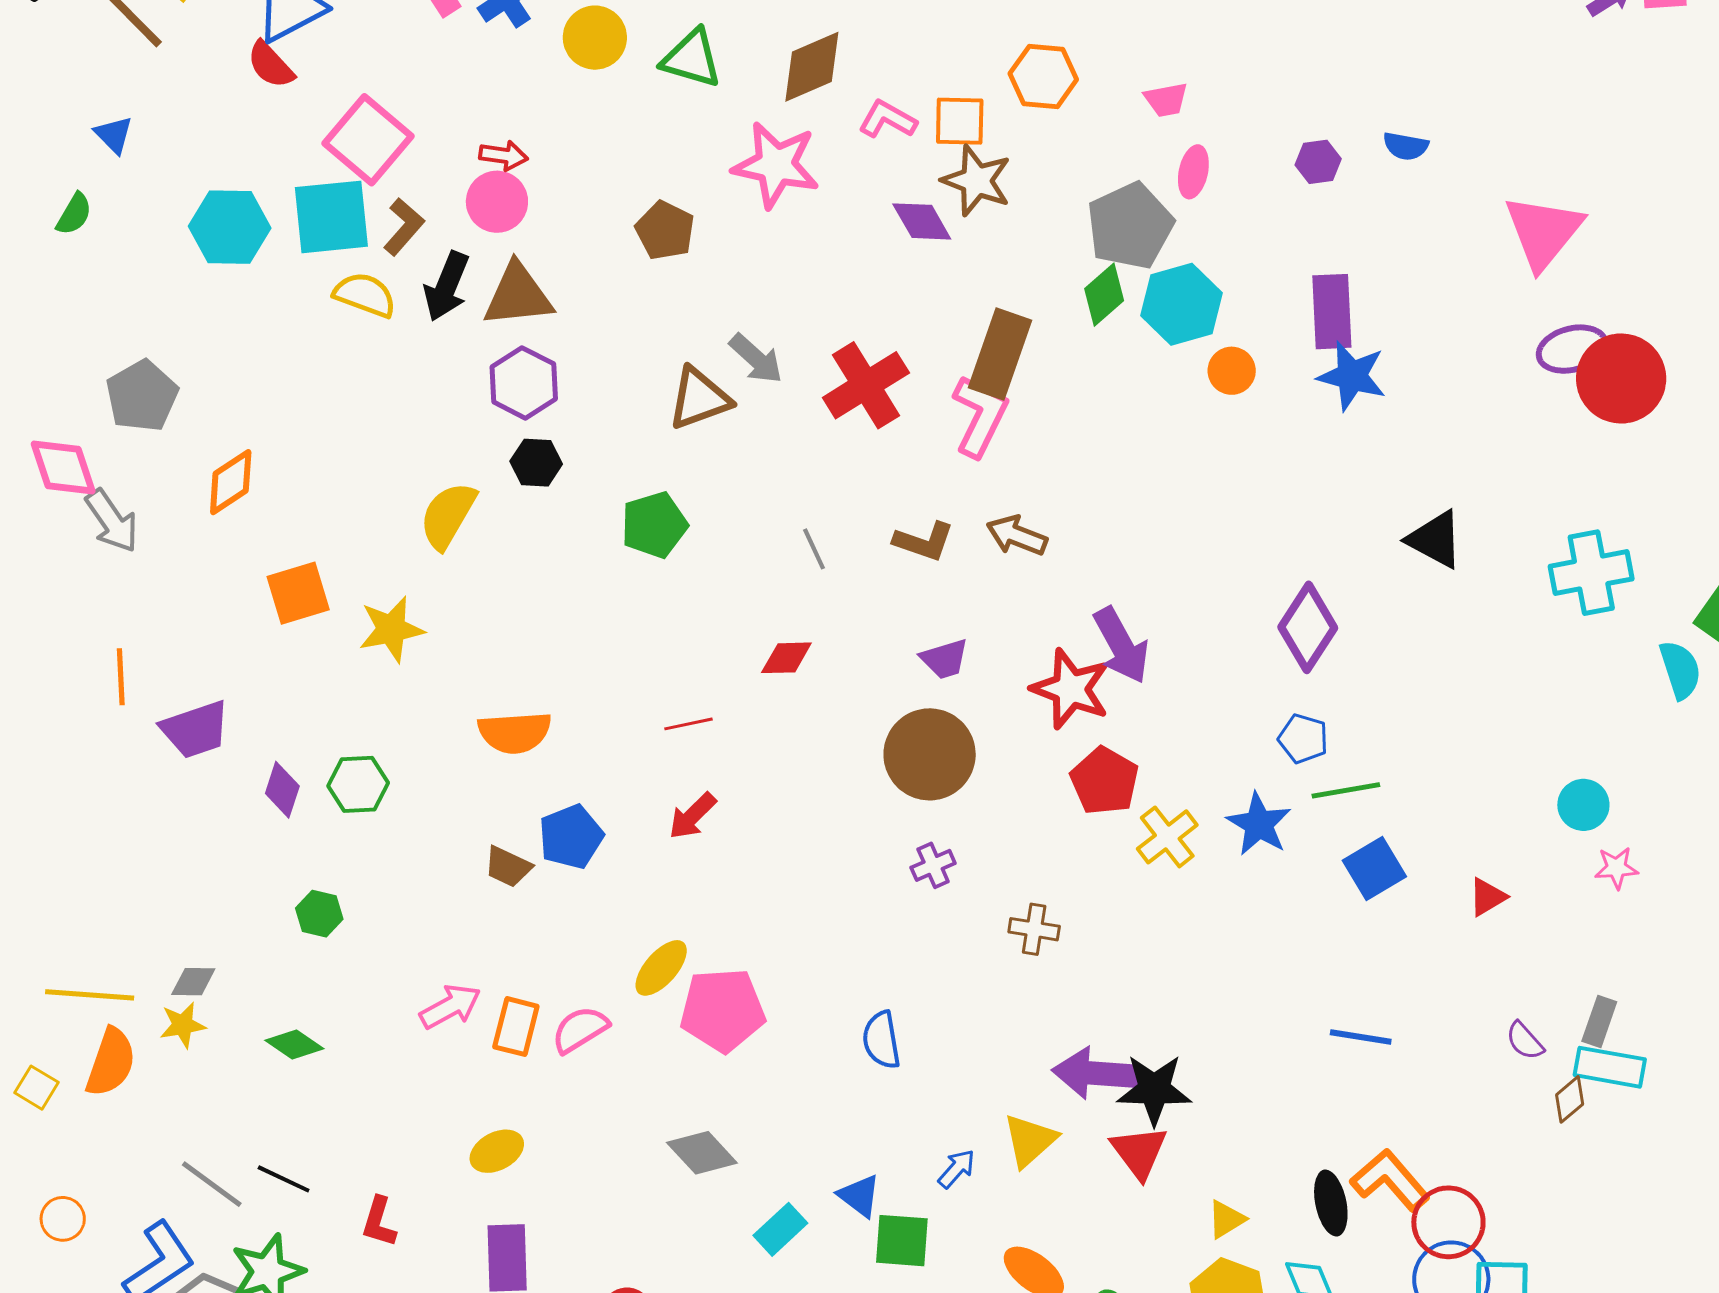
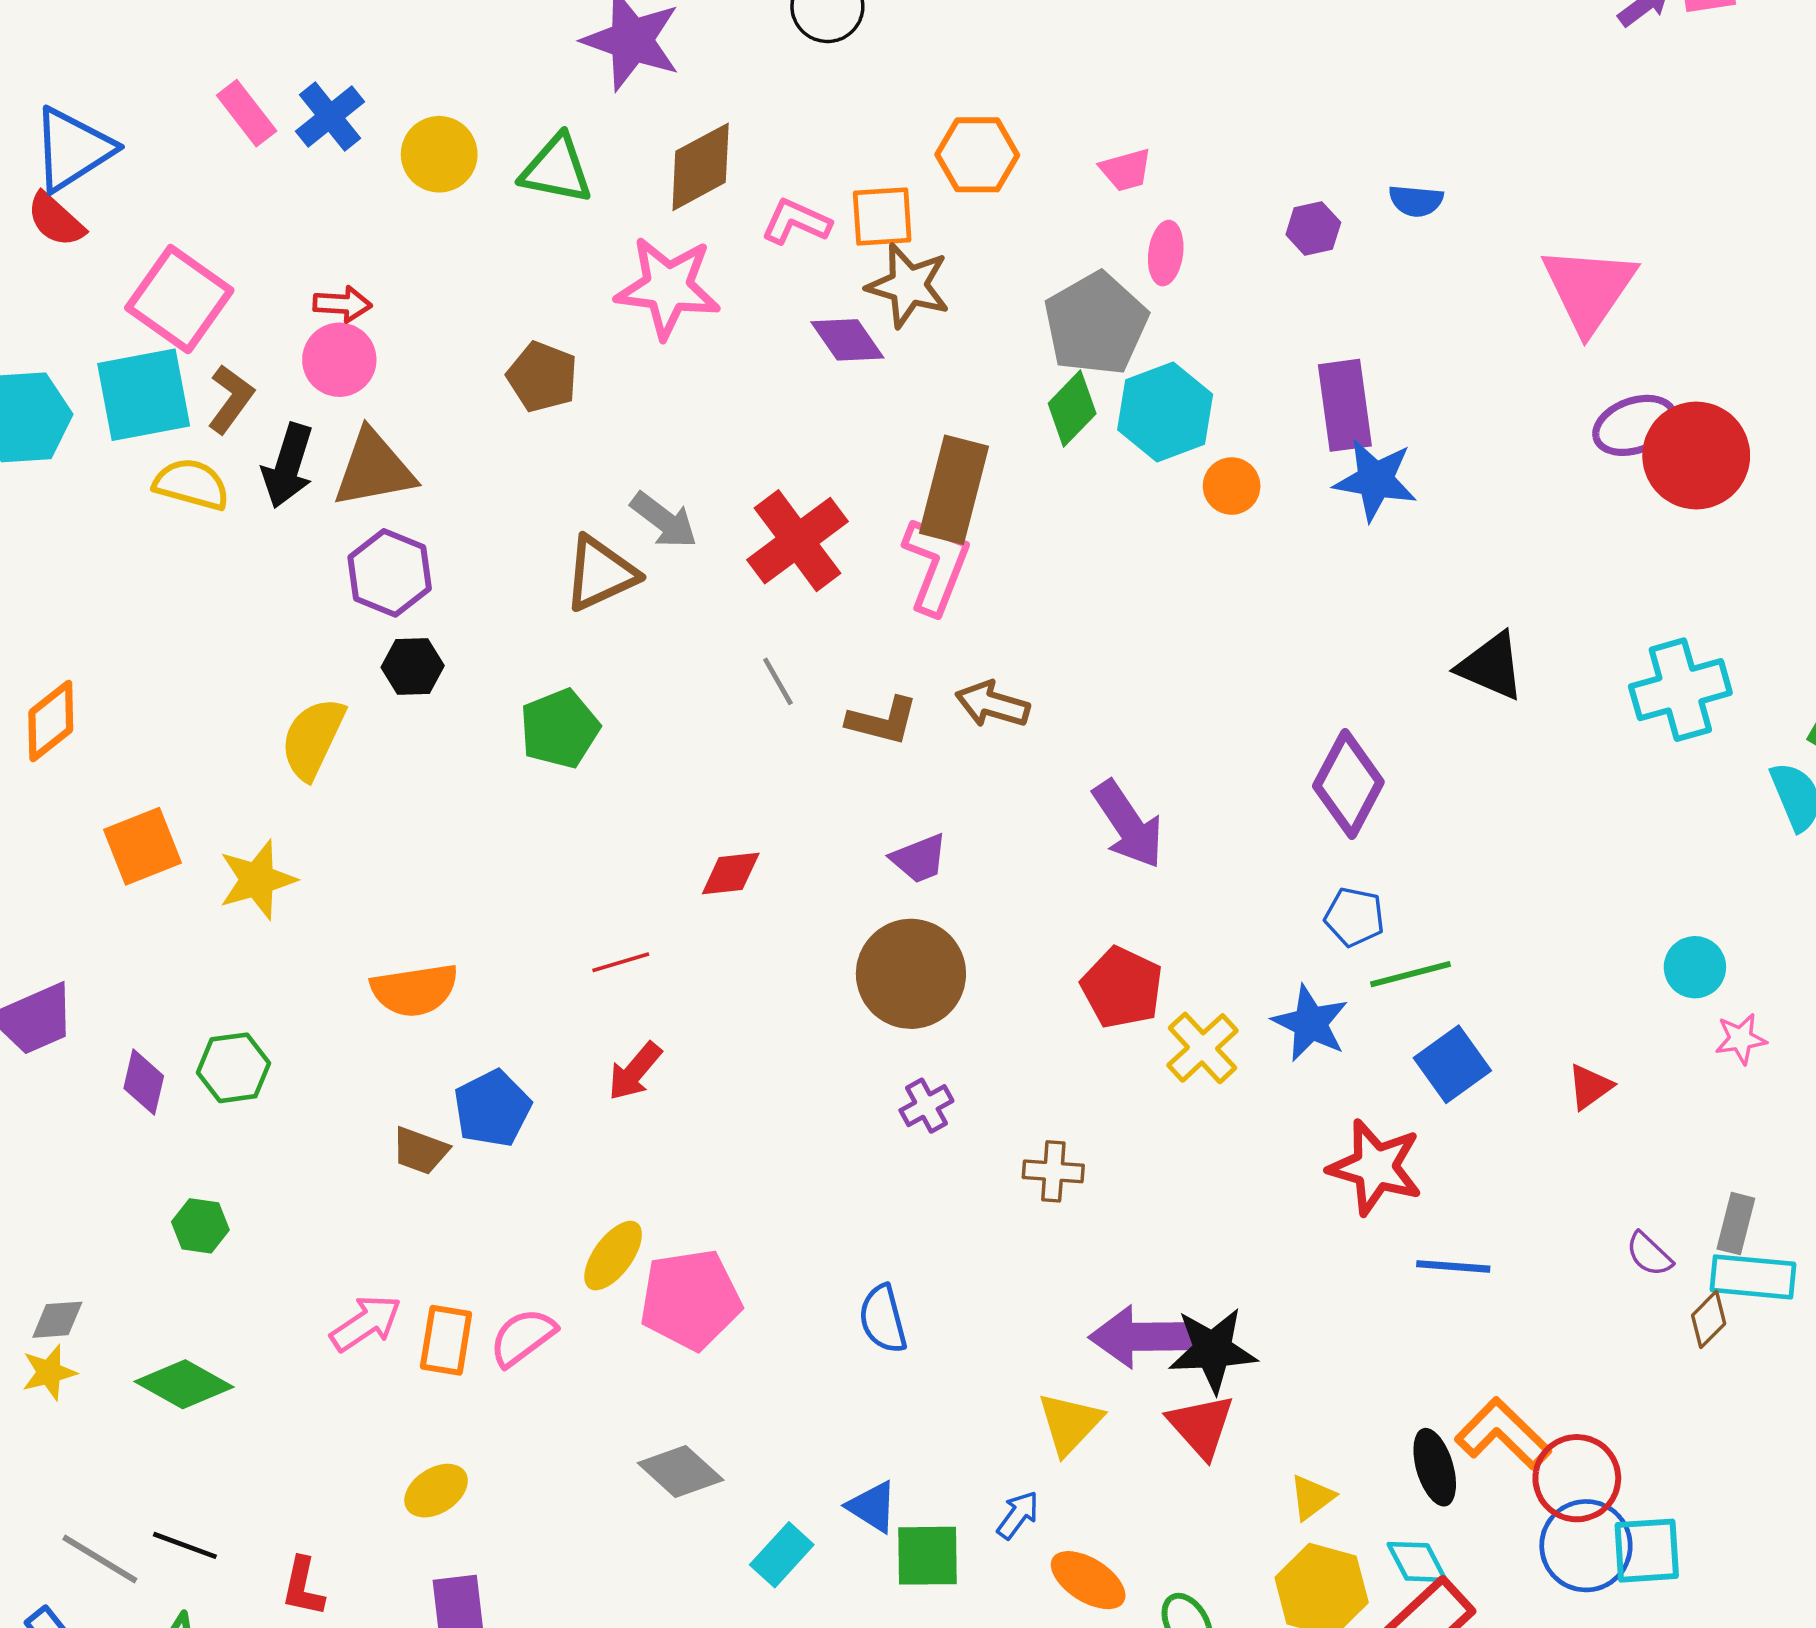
gray line: (814, 549) -> (778, 681), moved
red star: (1071, 689) -> (1375, 1167), moved
green diamond: (294, 1044) -> (184, 1384), size x1.4
blue arrow: (957, 1169) -> (1018, 1515), moved

